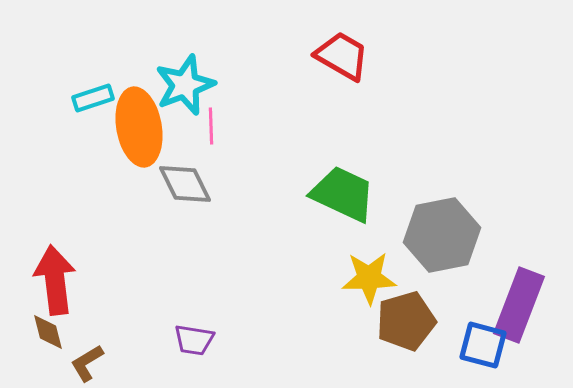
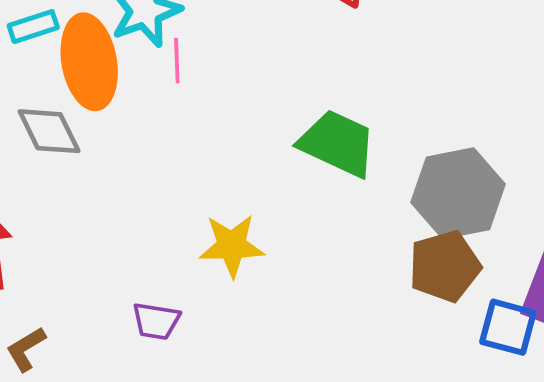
gray diamond: (185, 184) -> (49, 131), moved
yellow star: (369, 278) -> (232, 246), moved
brown pentagon: (406, 321) -> (445, 266), moved

